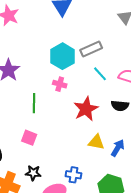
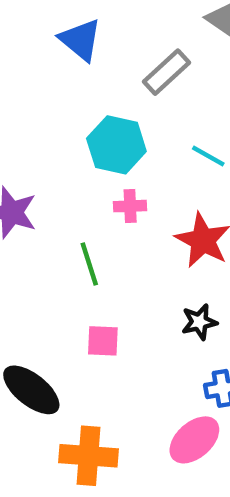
gray rectangle: (91, 49) -> (166, 72), moved
black star: (33, 173) -> (199, 322), moved

